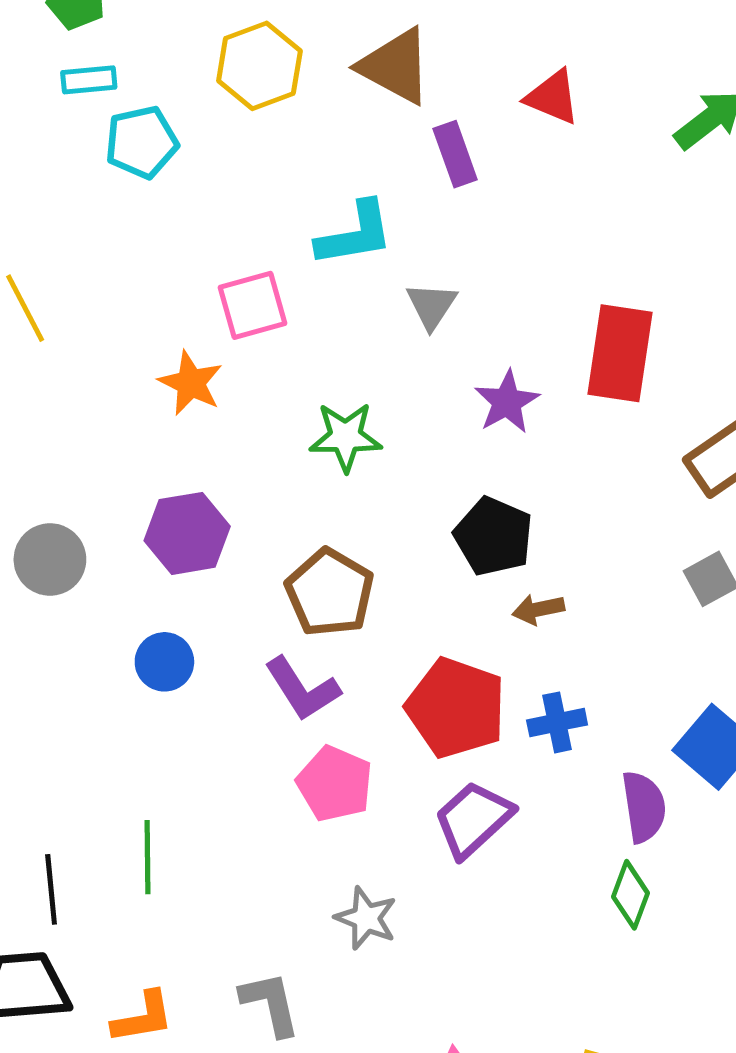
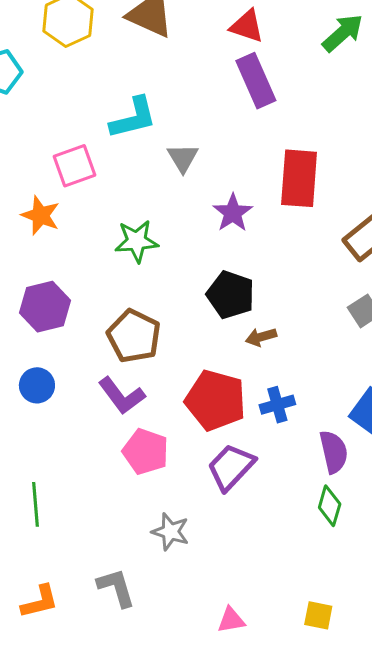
purple rectangle: (455, 154) -> (256, 81), moved, size x1.4

